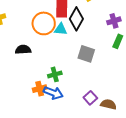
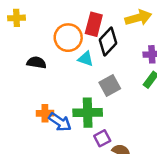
cyan triangle: (61, 29) -> (86, 59), moved
gray square: (86, 54) -> (110, 86), turned 30
green cross: (55, 74) -> (88, 113), moved, size x1.6

